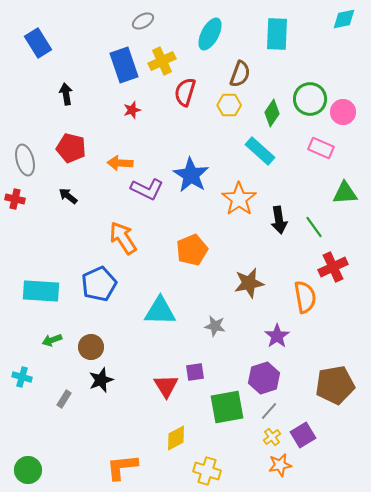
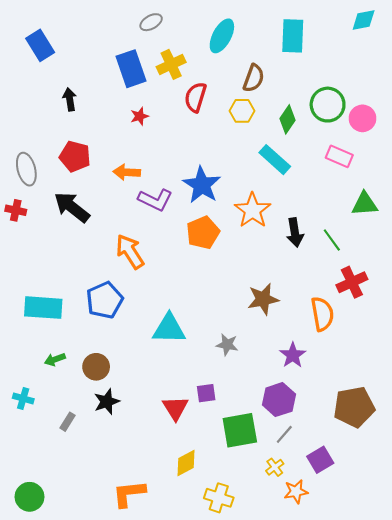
black arrow: (68, 196) -> (72, 207), size x1.8
orange pentagon: (192, 250) -> (203, 233), moved
yellow cross: (272, 437) -> (275, 467), moved

